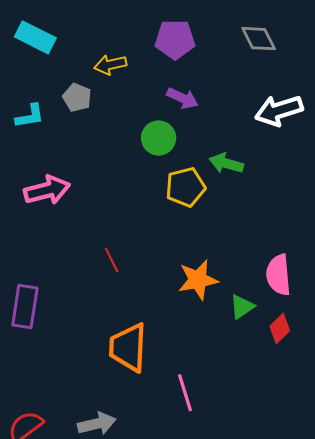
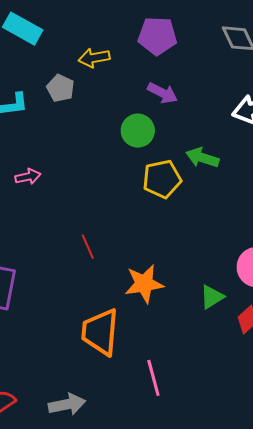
pink arrow: (47, 190) -> (28, 177), size x0.6
orange star: (198, 280) -> (144, 284), moved

